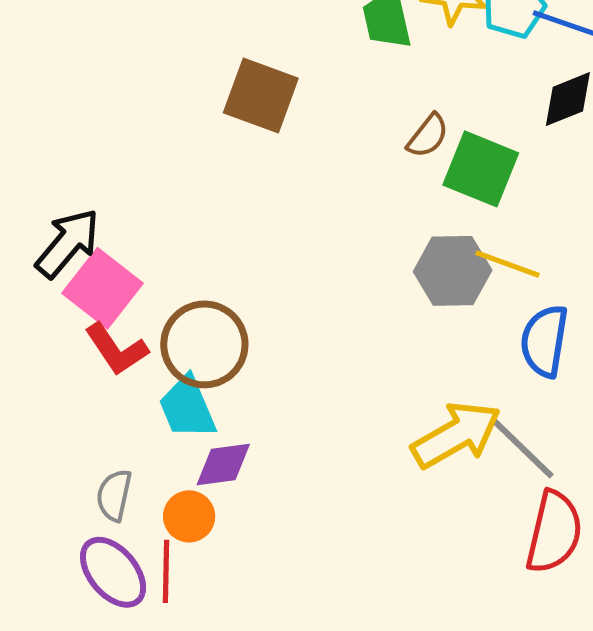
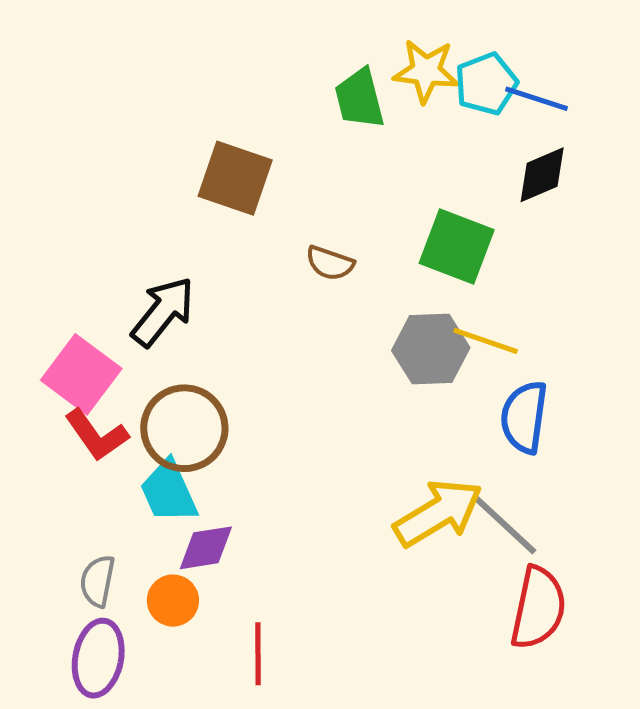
brown semicircle: (428, 136) -> (330, 263), moved, turned 72
black arrow: (68, 243) -> (163, 312), moved
red line: (166, 571) -> (258, 654), moved
purple ellipse: (113, 572) -> (98, 658), turned 52

